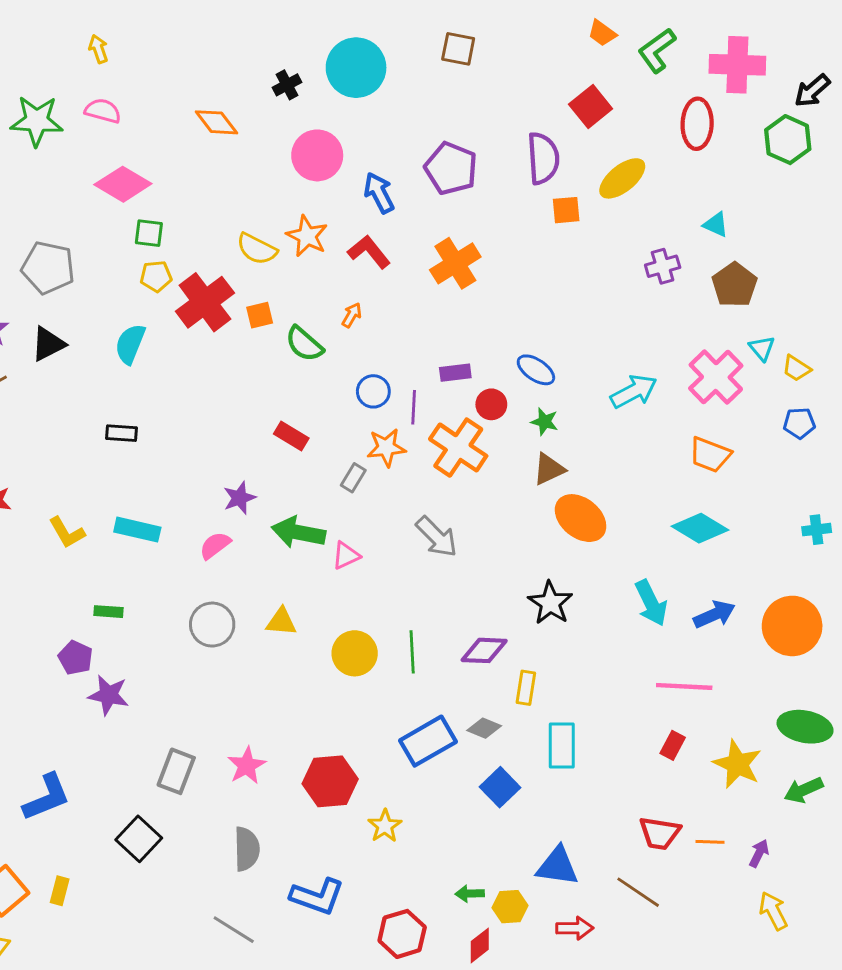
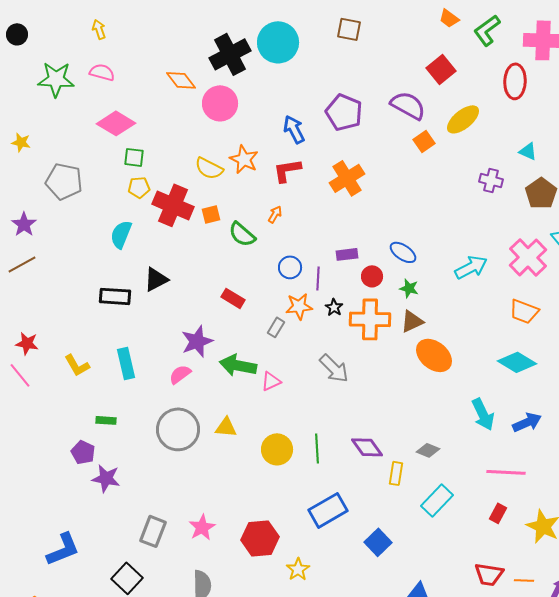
black cross: (287, 85) -> (230, 54), size x2.0
pink circle: (317, 155) -> (220, 103), moved
purple semicircle: (543, 158) -> (408, 105), turned -57
orange square: (566, 210) -> (424, 141), turned -30
red L-shape: (369, 252) -> (287, 170), turned -60
purple cross: (663, 266) -> (491, 180), turned 30
red cross: (205, 302) -> (173, 205), turned -30
black triangle: (48, 344) -> (156, 279), moved
black rectangle: (121, 433) -> (115, 296), size x1.4
orange cross: (458, 448) -> (370, 319), moved, turned -33
purple star: (239, 498) -> (197, 341), size x1.4
cyan rectangle: (137, 530) -> (126, 363), turned 64
black star: (550, 603) -> (334, 307), moved, size x0.6
gray circle: (212, 625) -> (178, 429), size x1.4
purple diamond: (484, 650) -> (367, 447), turned 52
gray diamond: (484, 728) -> (428, 450), moved
cyan rectangle: (562, 745) -> (437, 500), moved, turned 44

